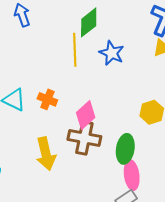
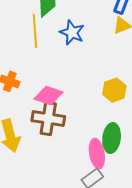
pink diamond: (86, 115) -> (49, 95), turned 64
green ellipse: (125, 149) -> (112, 138), moved

